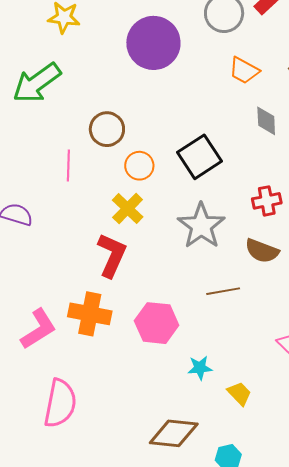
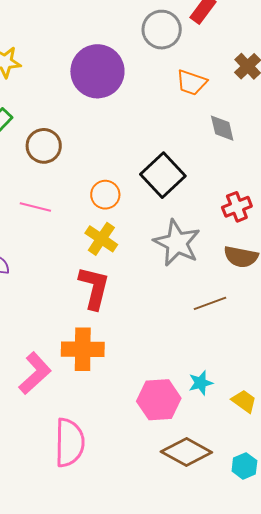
brown circle: (107, 129) -> (44, 146), moved
pink line: (68, 165) -> (35, 207), turned -68
pink hexagon: (157, 323) -> (159, 400), moved
brown diamond: (174, 433) -> (186, 452), turned 33

